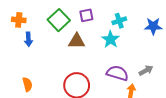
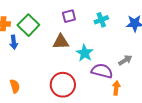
green square: (59, 20) -> (28, 25), moved
cyan star: (110, 39) -> (85, 53), moved
gray arrow: (146, 70) -> (125, 60), moved

